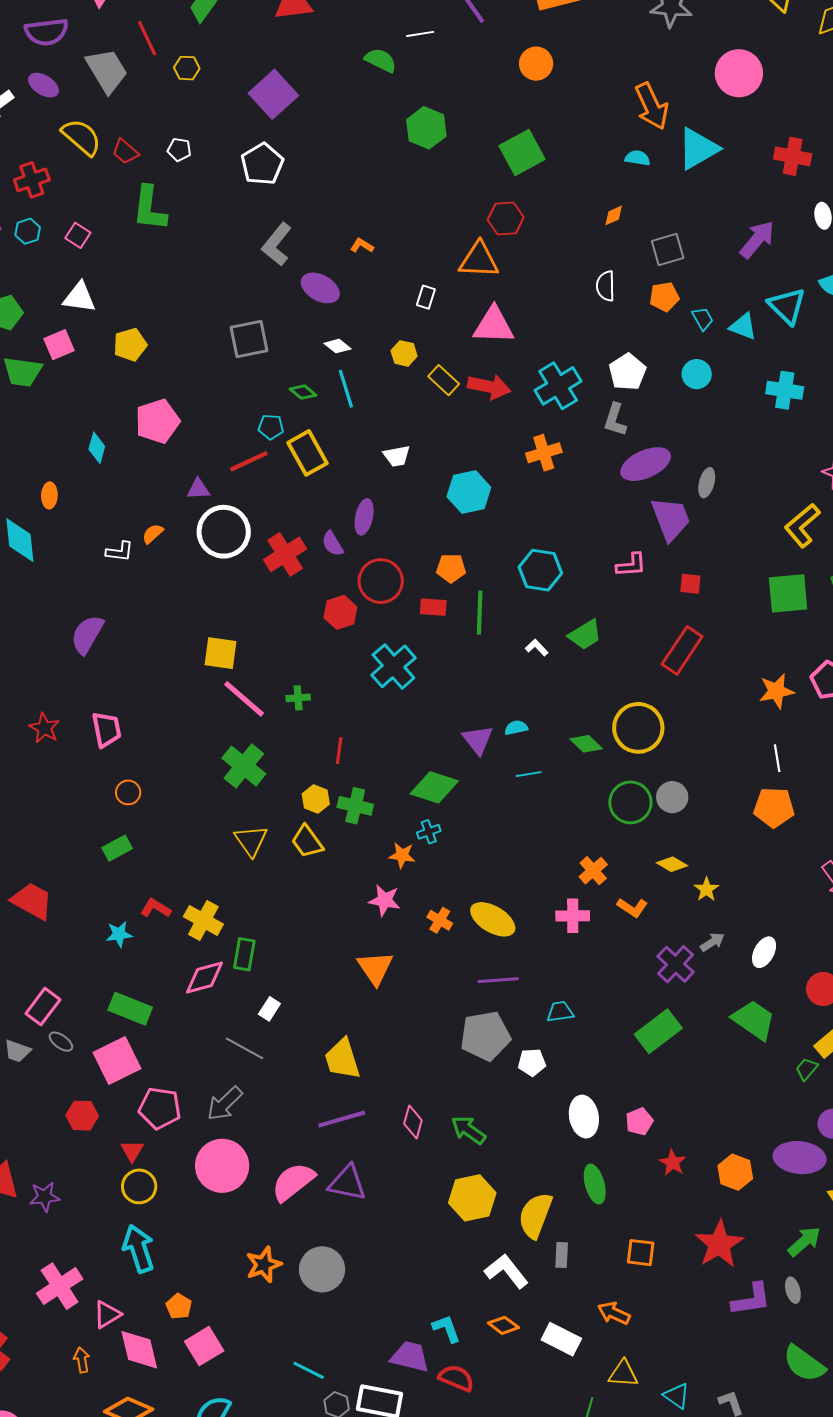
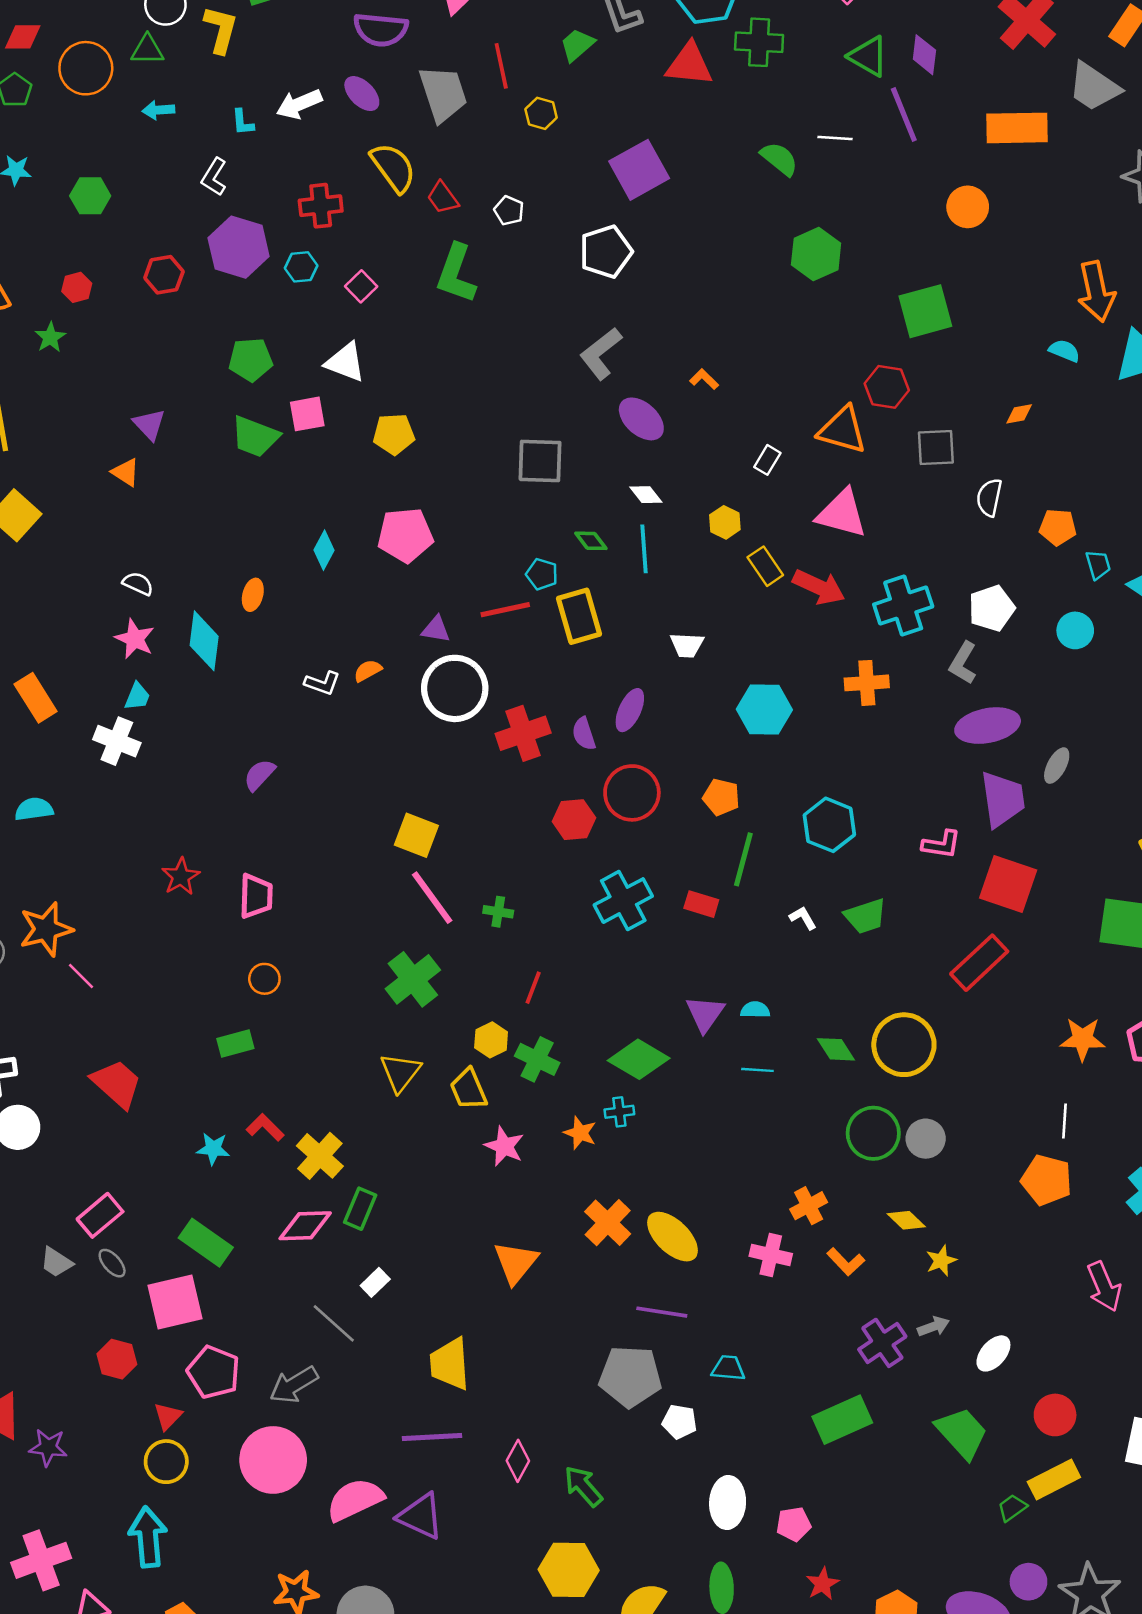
gray square: (668, 250) -> (936, 448), moved
red square: (690, 584) -> (1008, 884), size x2.0
red rectangle: (433, 607) -> (701, 904), moved
purple semicircle: (87, 635) -> (259, 775), size x0.7
pink star: (385, 900) -> (504, 1146), moved
orange cross: (440, 920) -> (608, 1223), size x1.5

